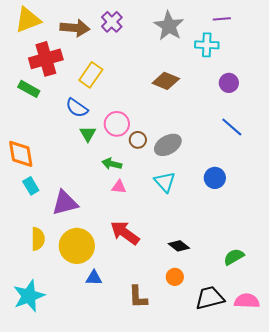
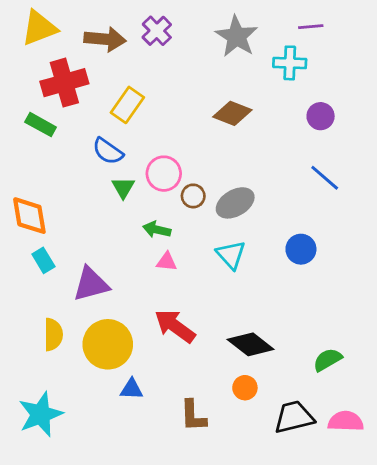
black diamond: (179, 246) -> (251, 344), size x1.5

